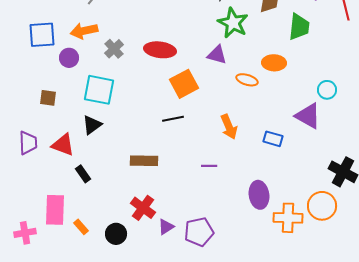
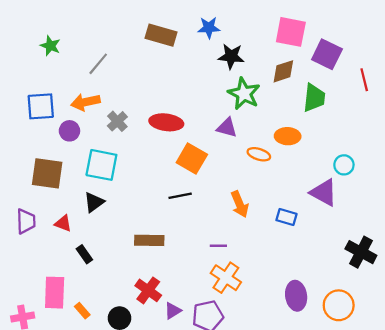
orange square: (184, 84) -> (192, 159), turned -32
brown square: (48, 98) -> (47, 173), size x1.8
red triangle: (63, 145) -> (63, 223), size x0.7
purple ellipse: (259, 195) -> (296, 296), moved
orange circle: (322, 206) -> (339, 305), moved
orange cross: (288, 218) -> (226, 278), moved, turned 32

